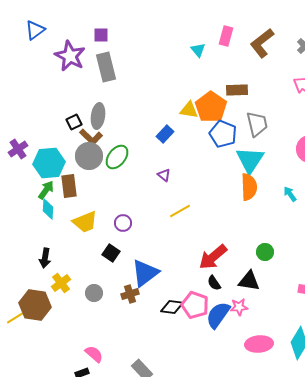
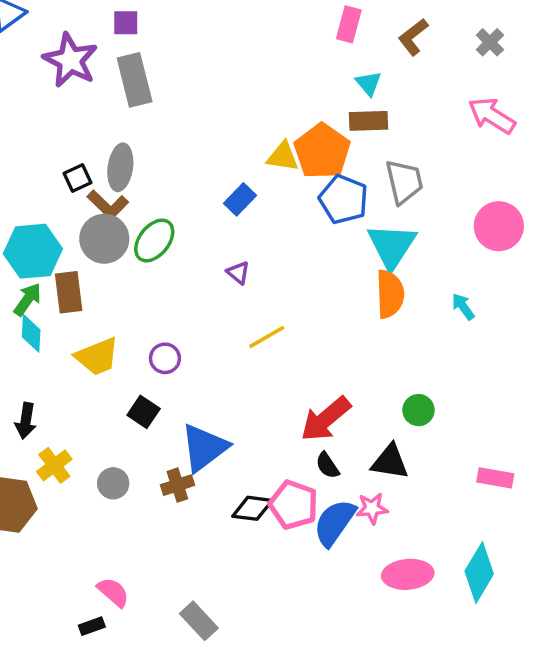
brown L-shape: (262, 43) -> (413, 37), size x0.7
cyan triangle: (198, 50) -> (368, 83), moved

